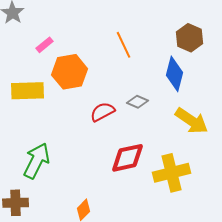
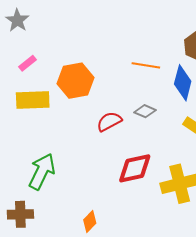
pink rectangle: (45, 45) -> (28, 63), moved
orange line: (124, 45) -> (146, 65), moved, turned -56

